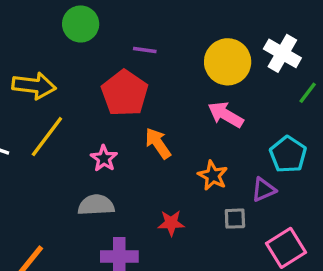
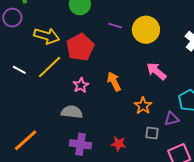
yellow circle: (228, 62) -> (146, 30), moved
red pentagon: (125, 93) -> (80, 47), moved
red star: (171, 223) -> (119, 144), moved

